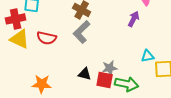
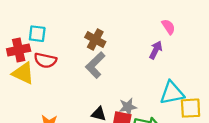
red semicircle: (47, 38) -> (45, 60), moved
cyan triangle: (148, 56) -> (172, 93), size x1.6

